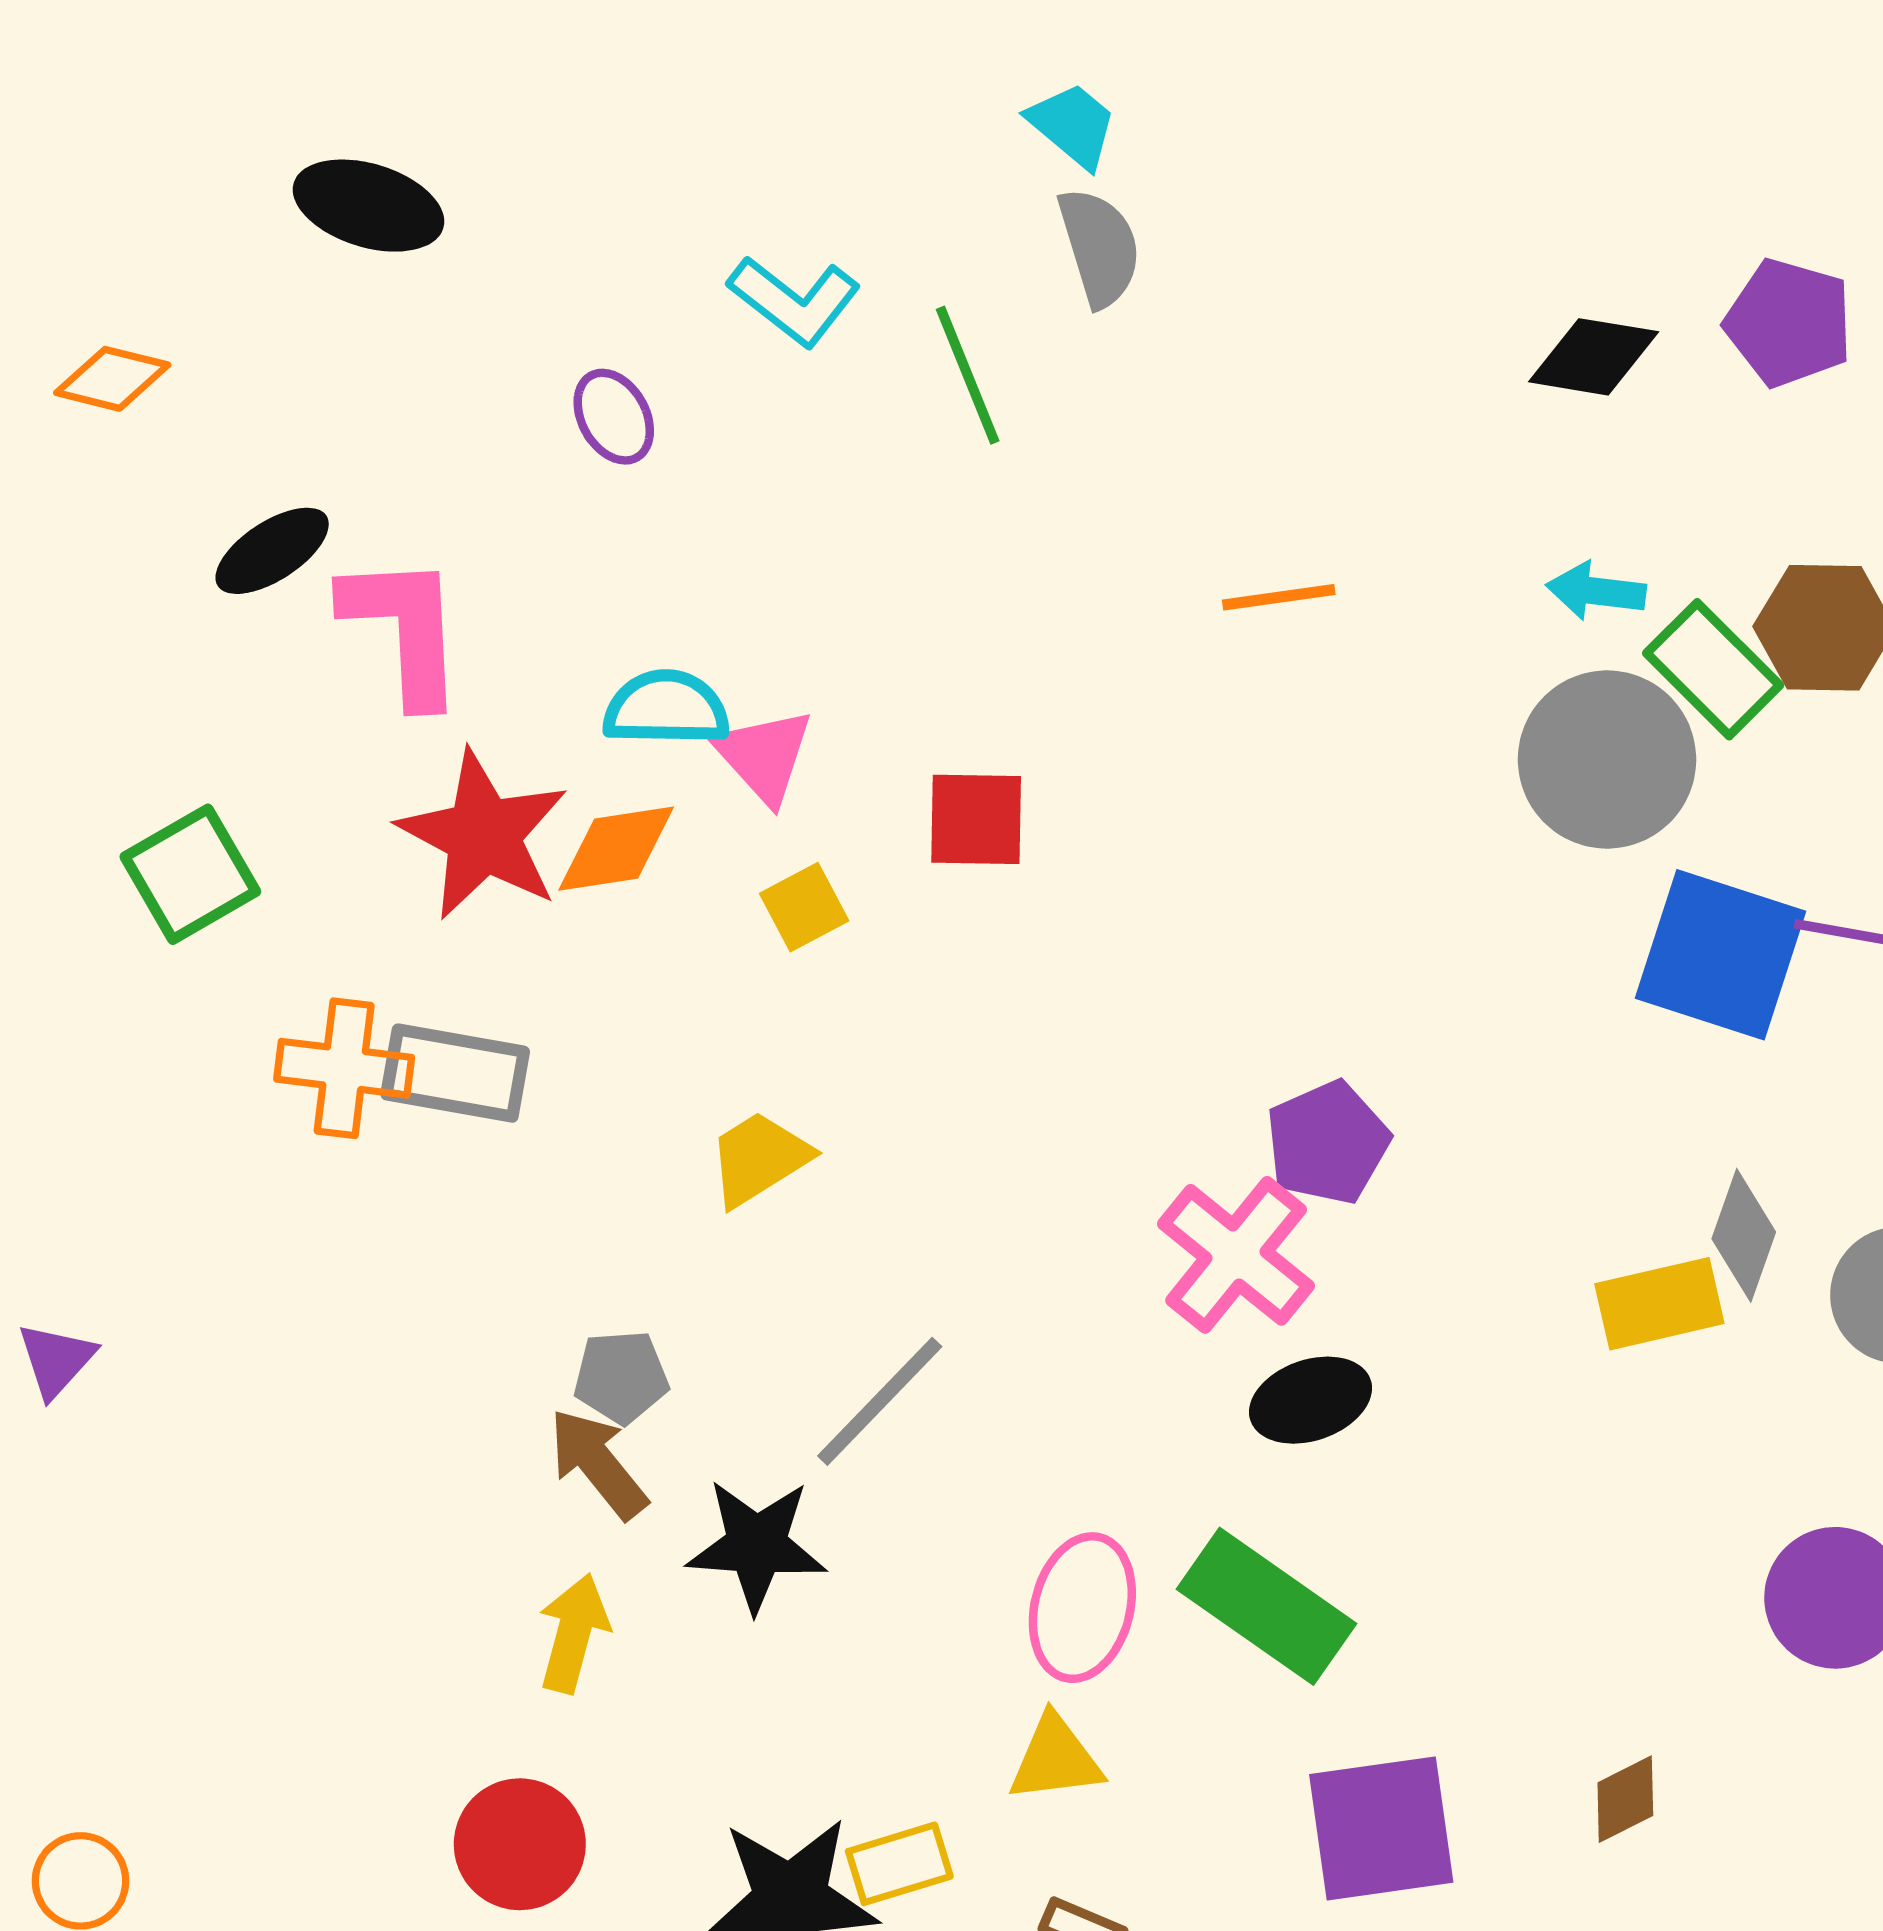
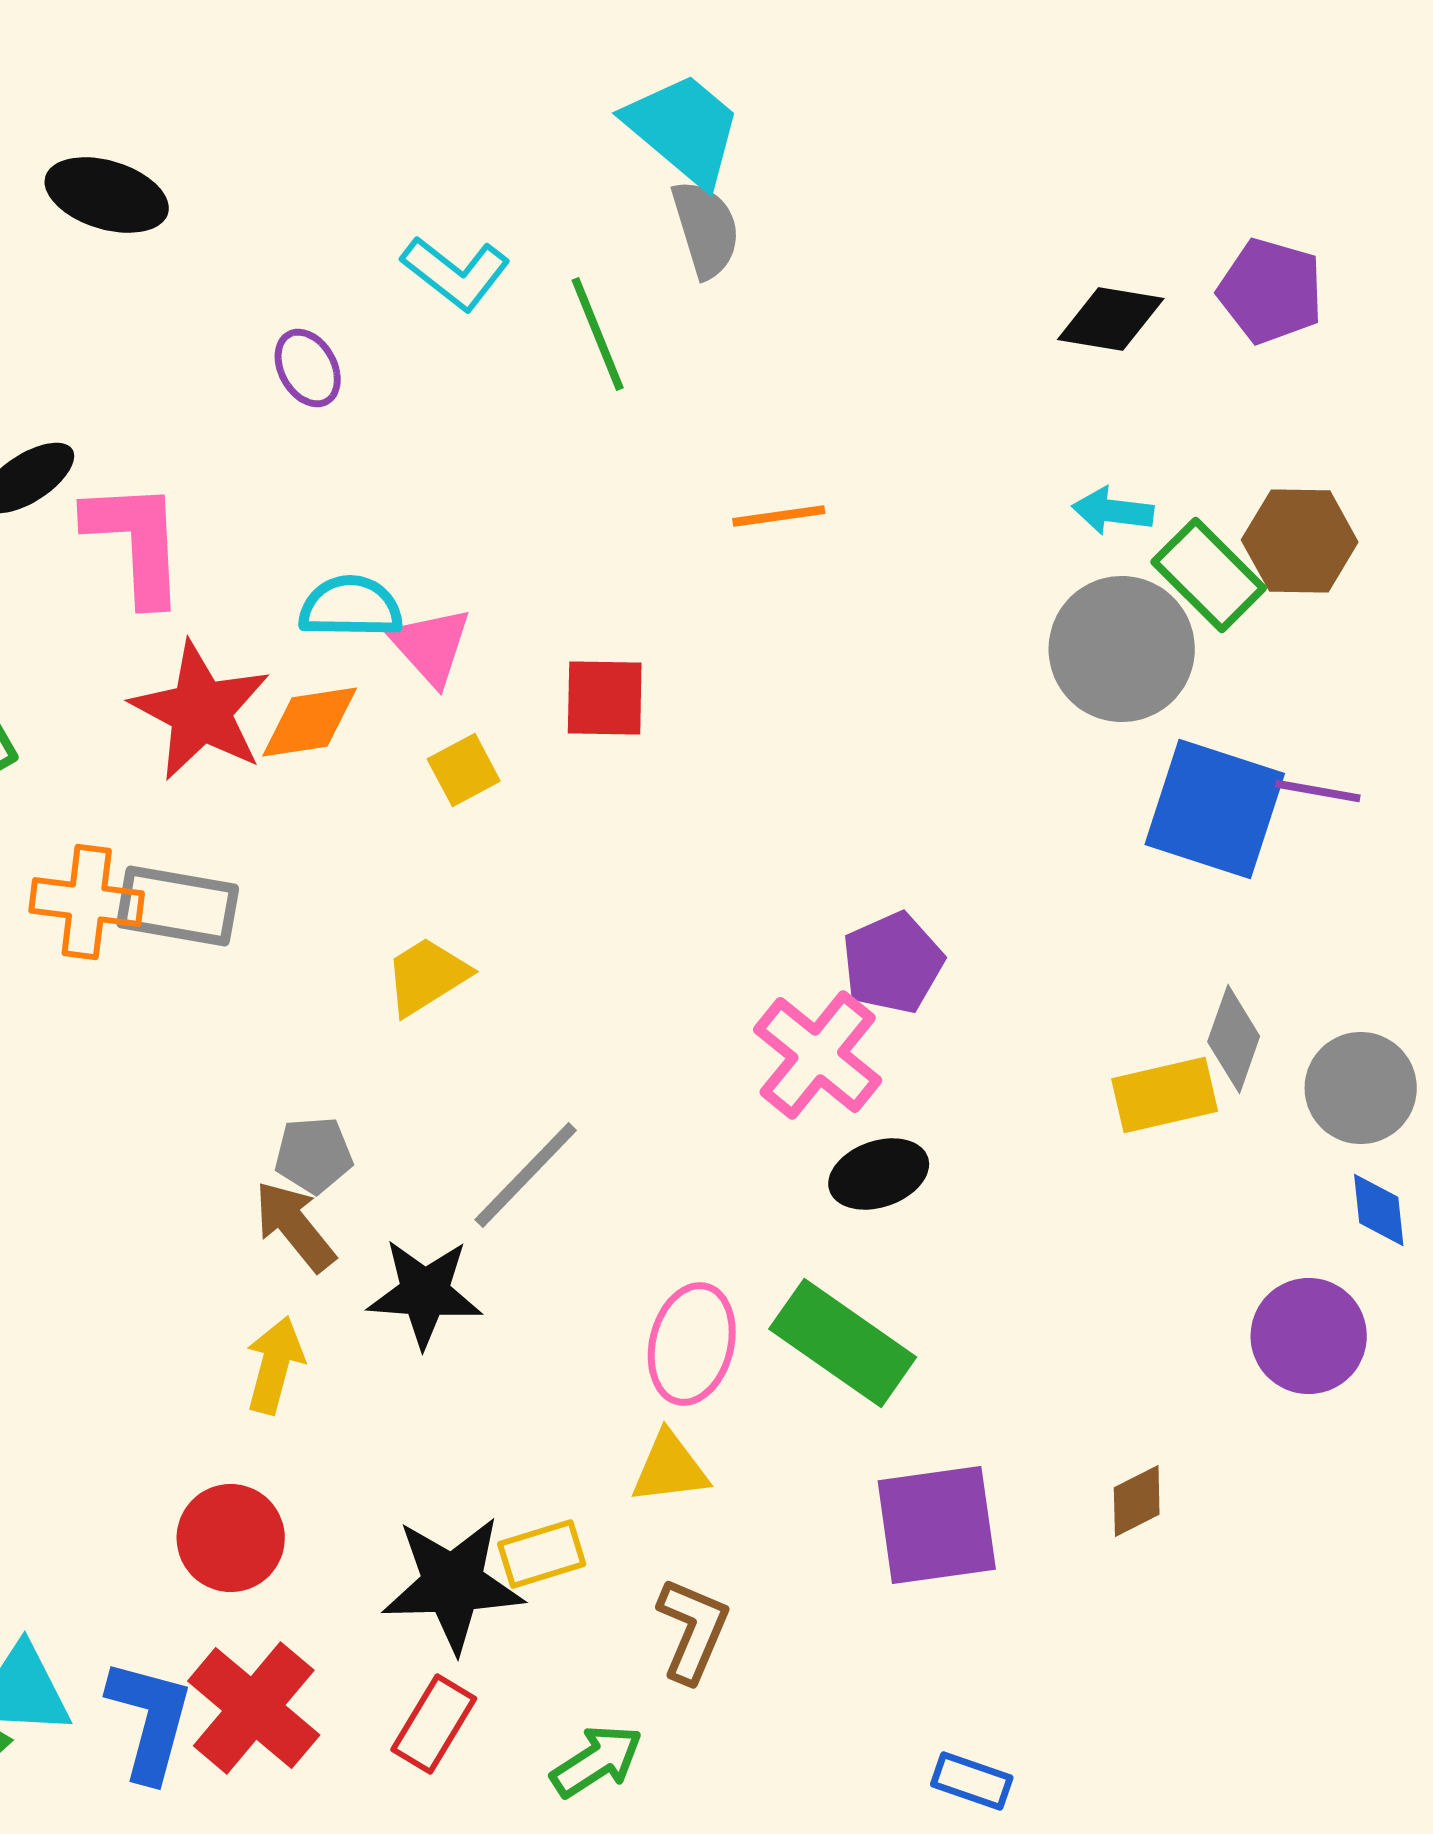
cyan trapezoid: (1073, 125) -> (684, 129), size x1.6
orange line: (1279, 597) -> (779, 516), moved

